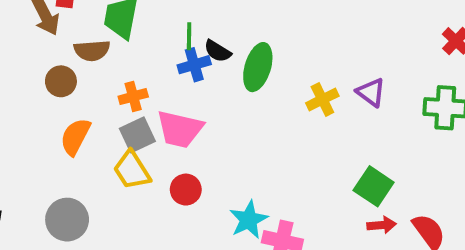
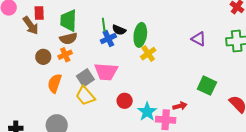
brown semicircle: (92, 51) -> (68, 39), moved
orange cross: (133, 97) -> (65, 55), moved
yellow cross: (322, 99) -> (148, 54), moved
red circle: (186, 190) -> (125, 101), moved
red arrow: (382, 225) -> (180, 106), moved

